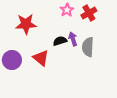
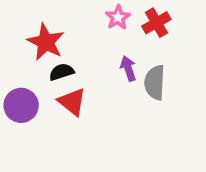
red star: (26, 24) -> (46, 42), turned 30
black semicircle: (60, 41) -> (62, 72), moved

